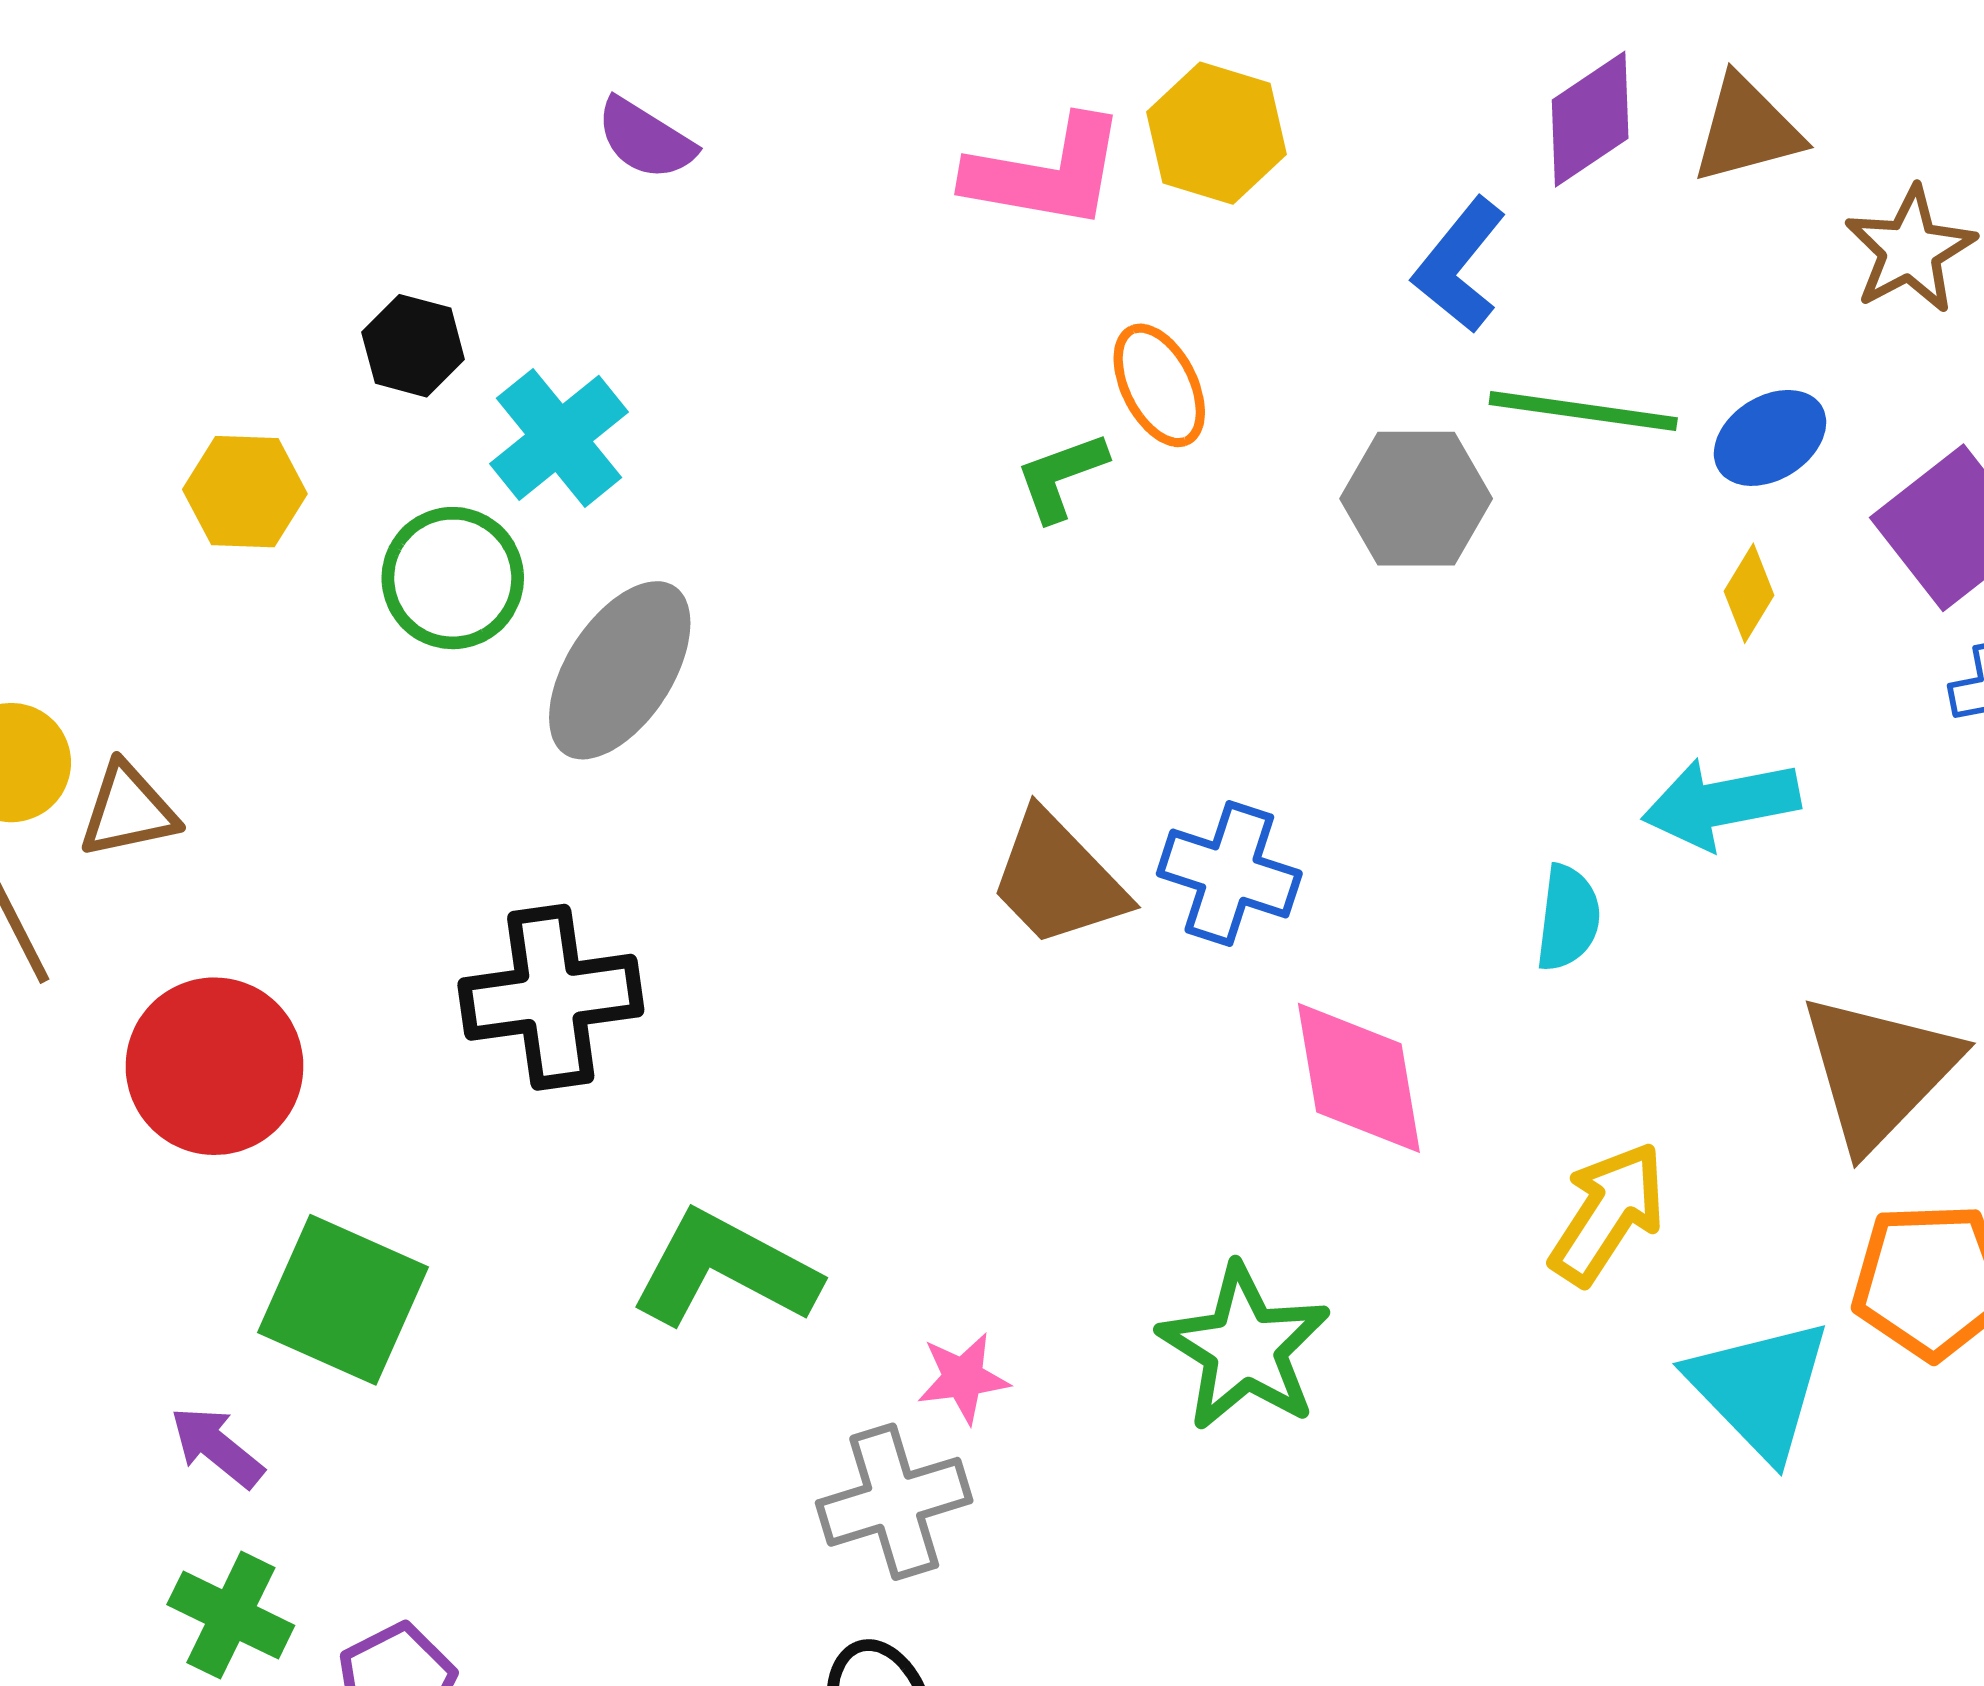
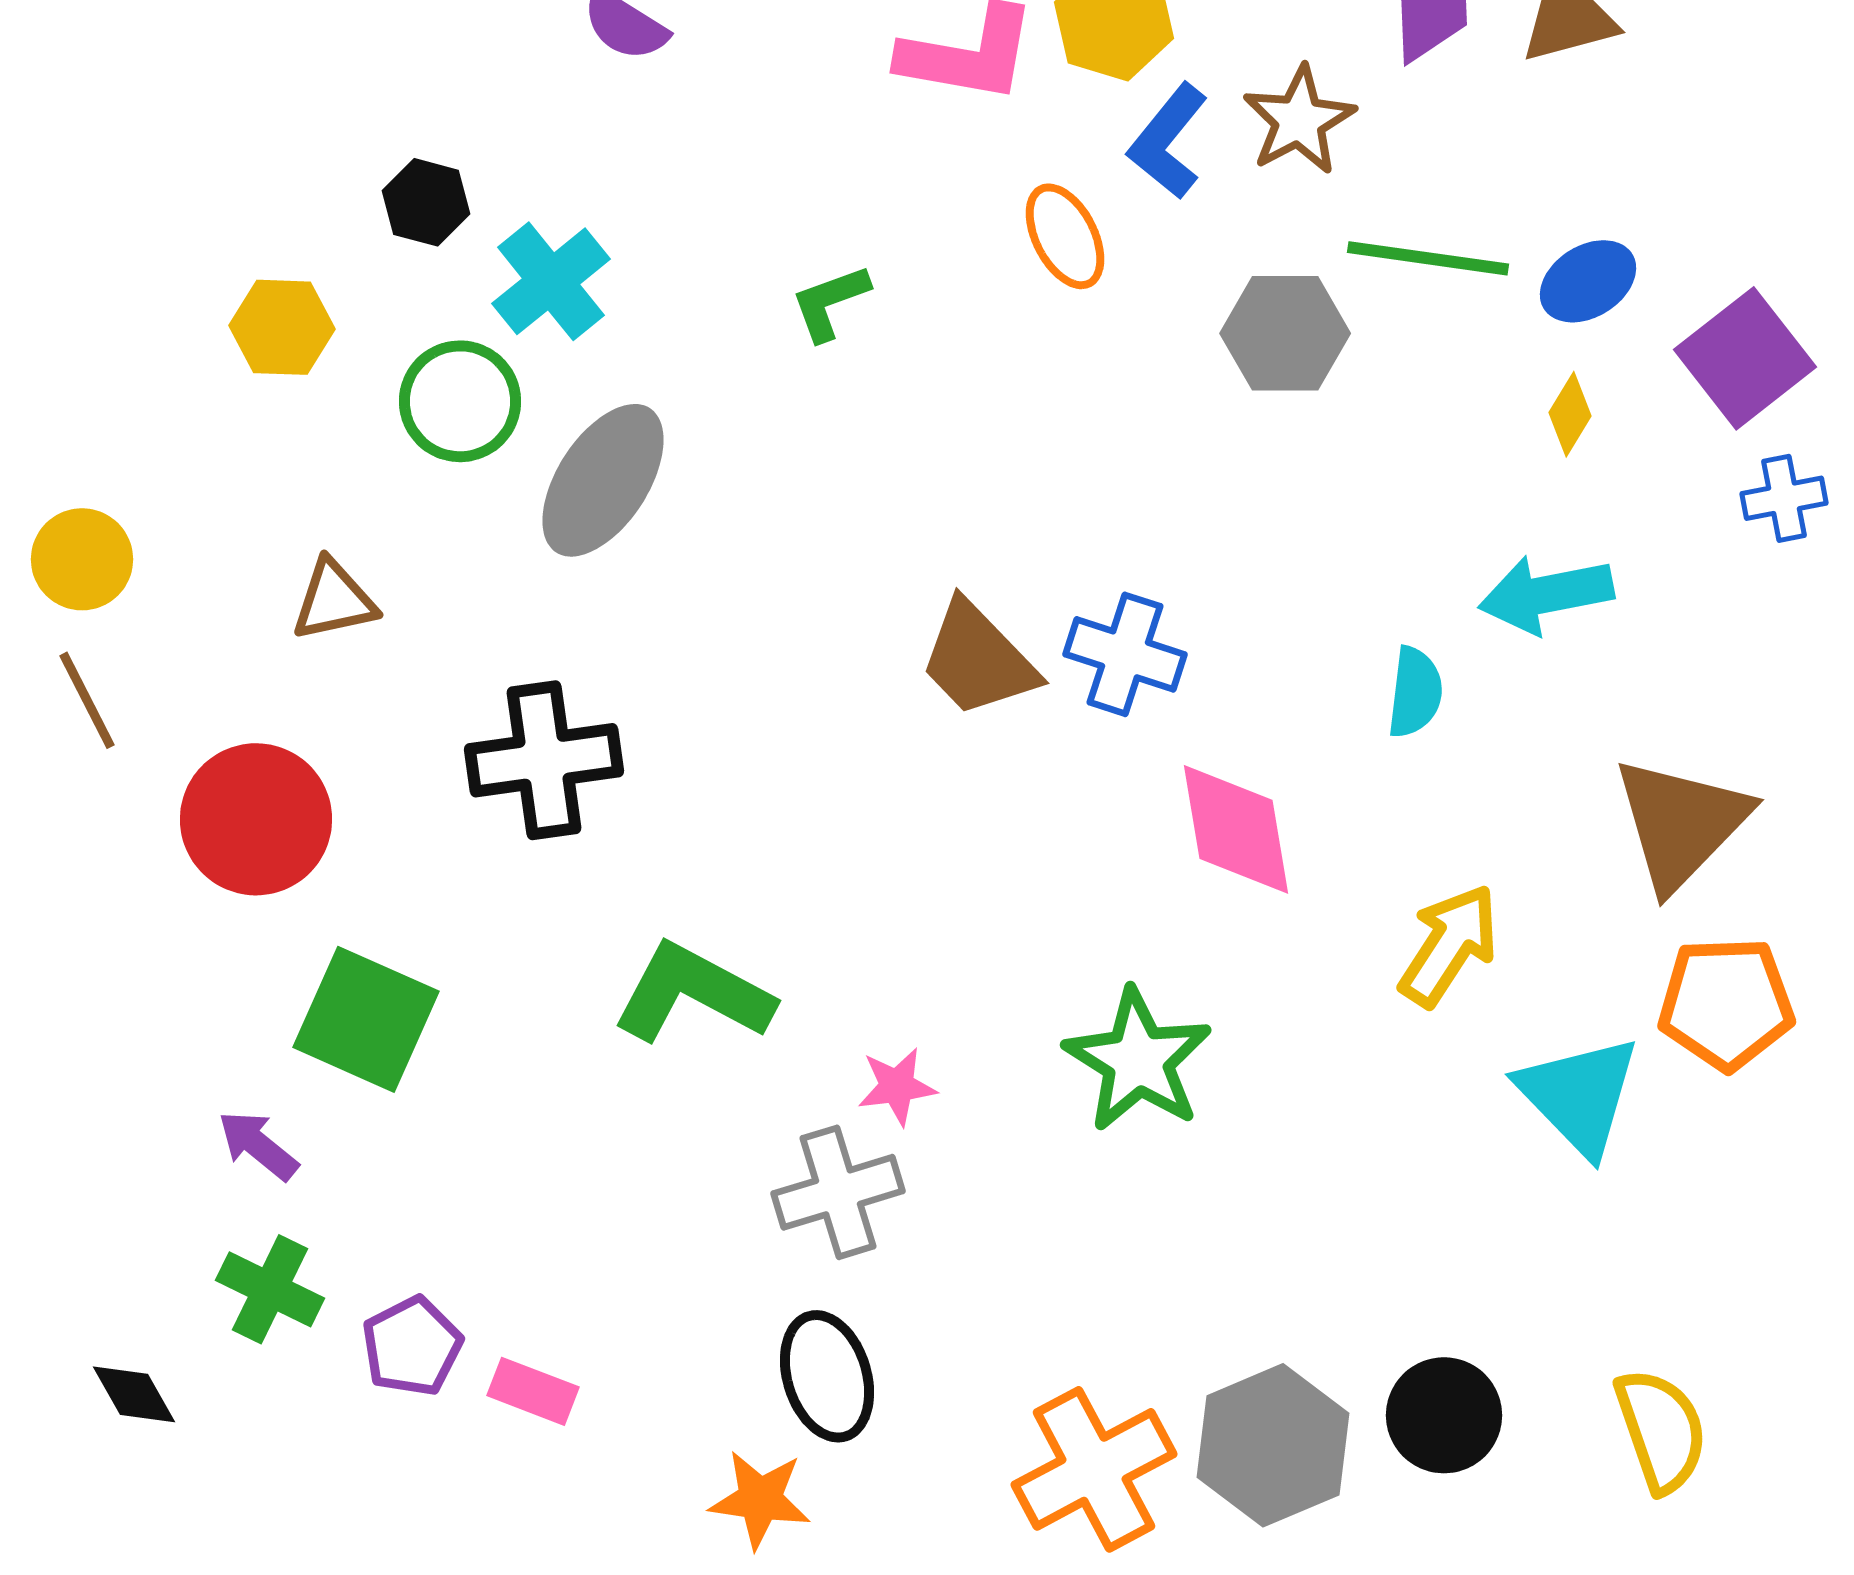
brown star: (1910, 250) -> (1299, 120), moved
blue L-shape: (1459, 265) -> (1168, 141), moved
green L-shape: (1061, 476) -> (830, 302), moved
brown triangle: (128, 810) -> (334, 600), moved

